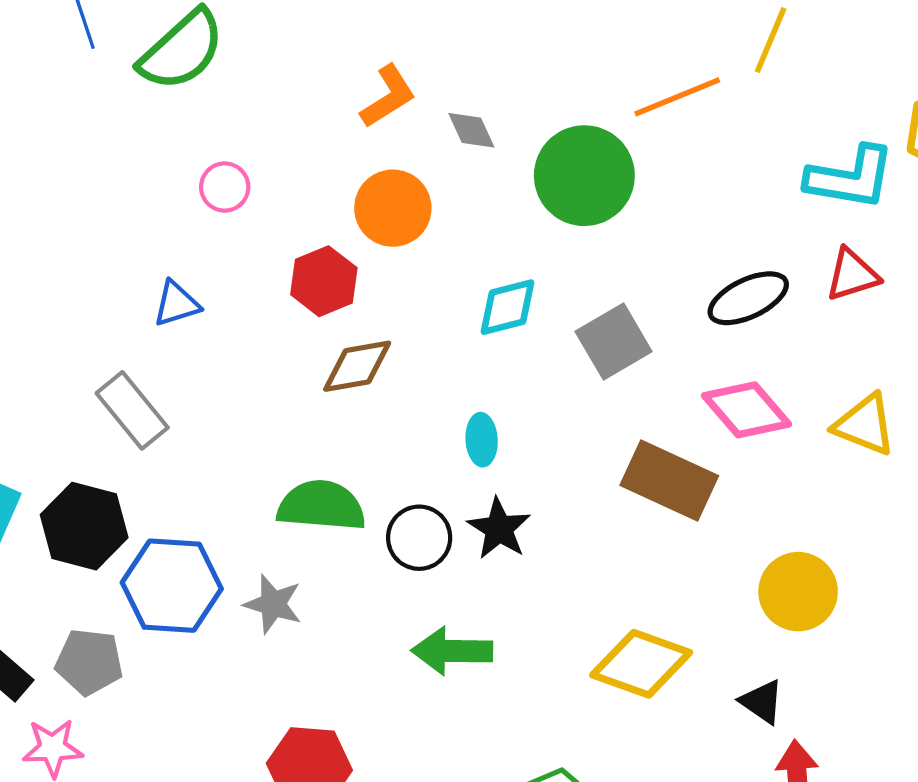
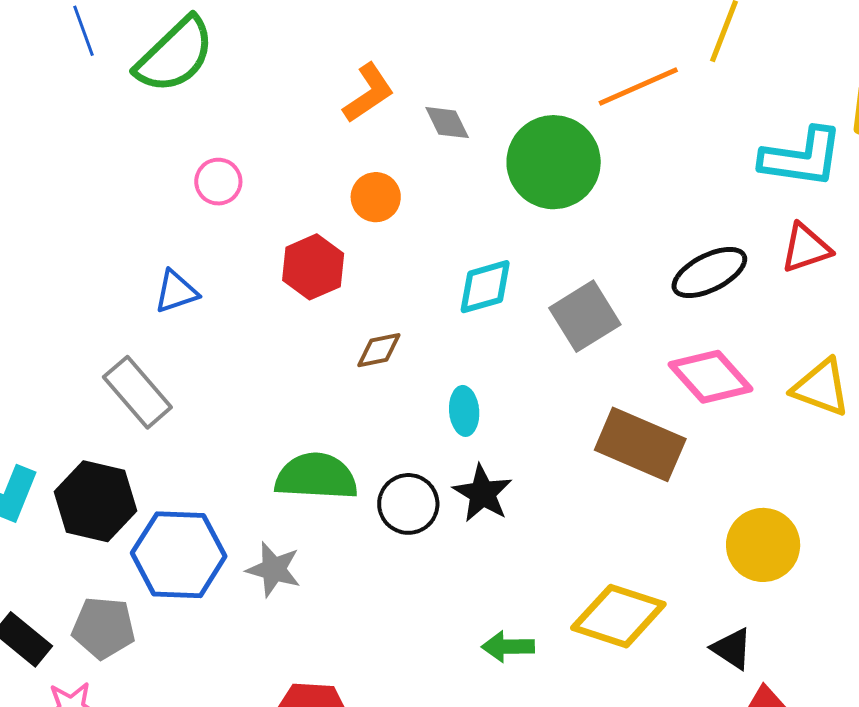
orange circle: (393, 208) -> (376, 197), size x0.7
brown diamond: (357, 366) -> (379, 350), moved, size x0.7
green arrow: (452, 651) -> (508, 647), moved, size x0.7

